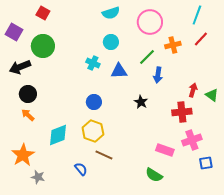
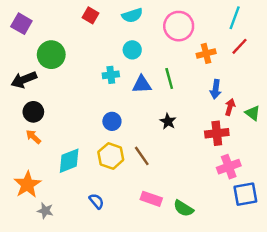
red square: (43, 13) -> (91, 15), moved
purple square: (14, 32) -> (21, 24), moved
green line: (147, 57) -> (169, 78), moved, turned -60
cyan cross: (93, 63) -> (111, 75), turned -32
blue arrow: (158, 75) -> (216, 89), moved
pink rectangle: (165, 150) -> (151, 199), moved
brown line: (104, 155) -> (142, 156), moved, turned 30
blue square: (206, 163) -> (245, 194), size x1.5

